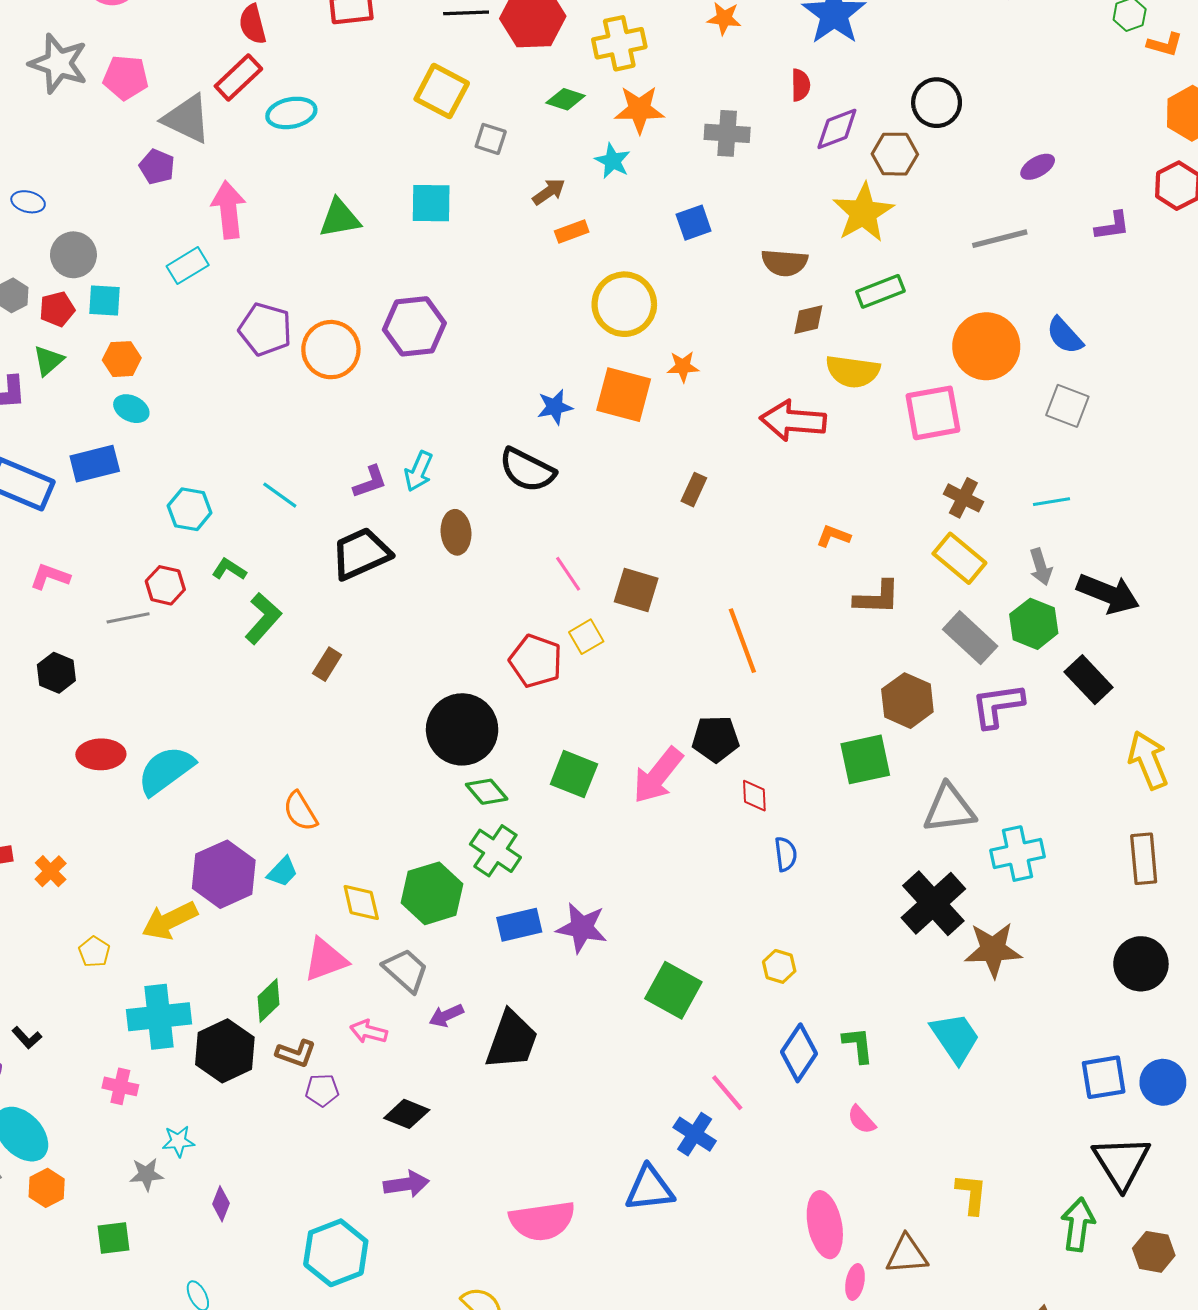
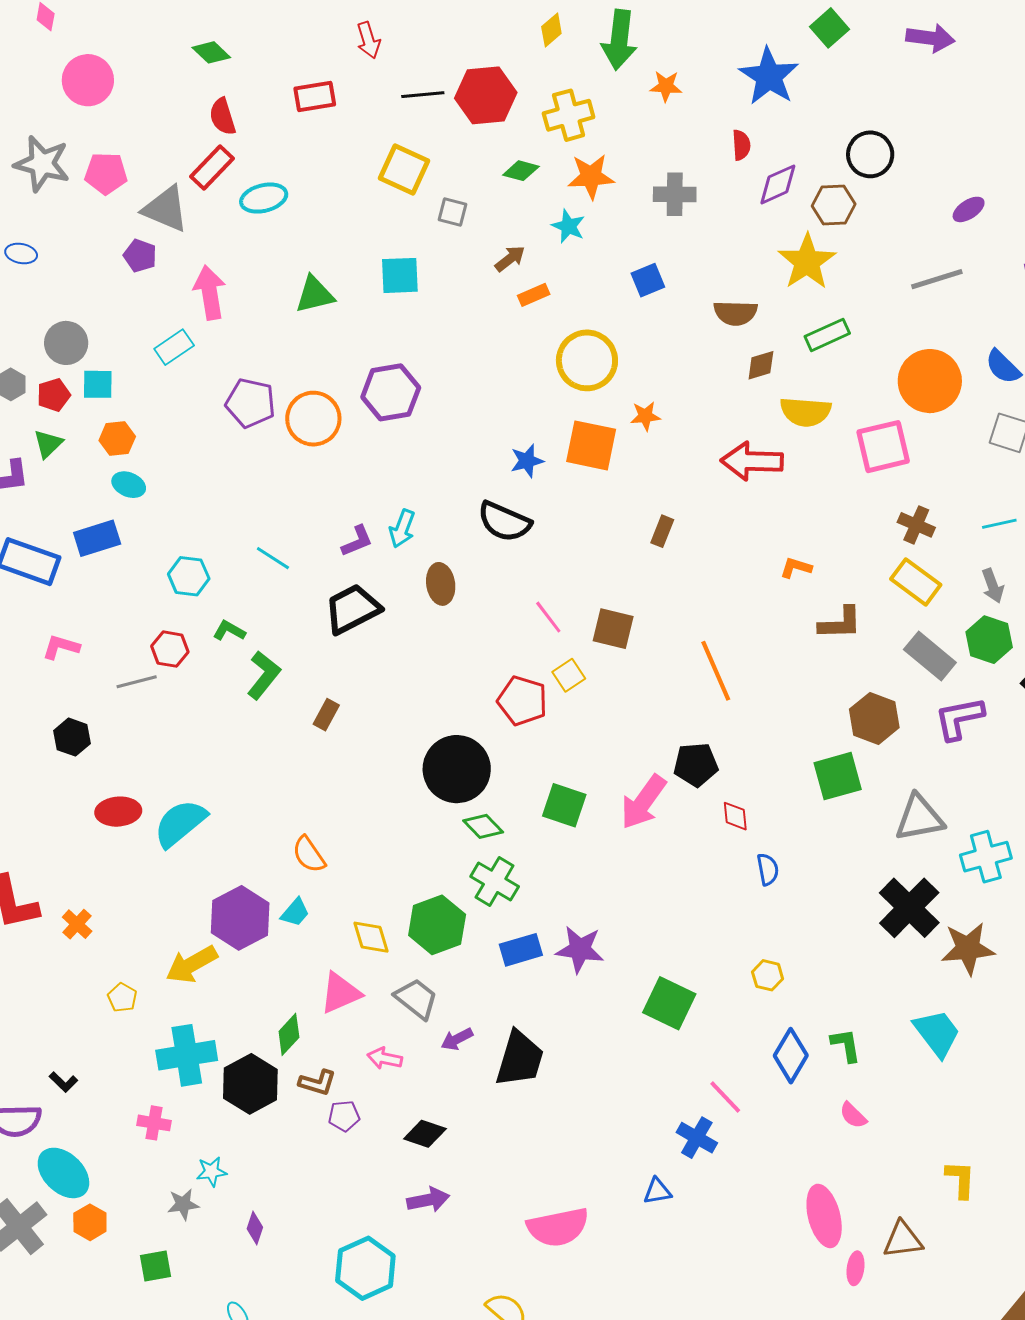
blue ellipse: (28, 202) -> (21, 254), moved
blue triangle: (650, 1189) -> (657, 1191), size x0.6

